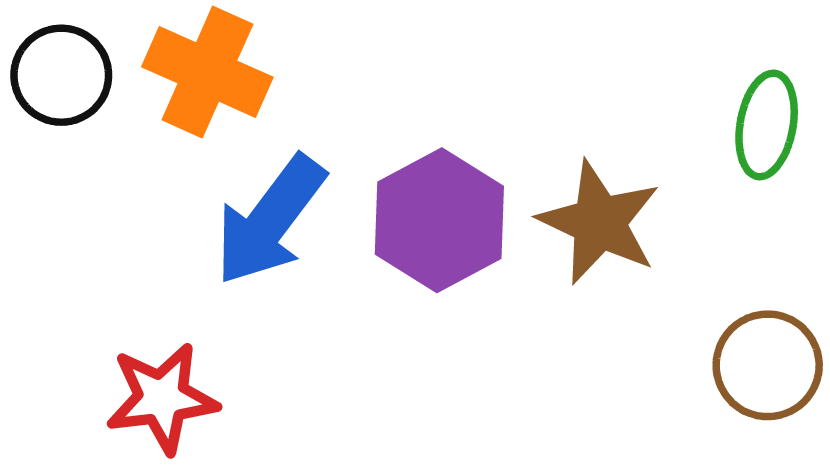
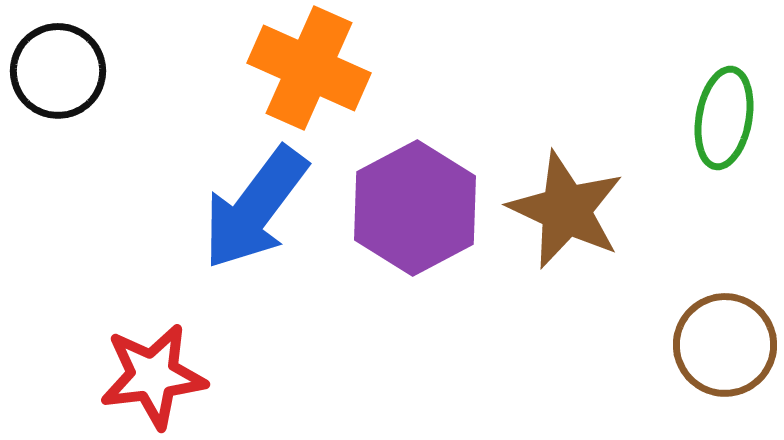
orange cross: (207, 72) -> (309, 68), moved

